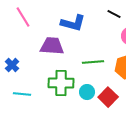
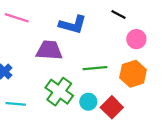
pink line: (23, 17) -> (17, 18), turned -40
green cross: (61, 83) -> (59, 92), turned 35

